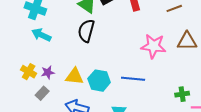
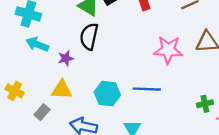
yellow cross: (29, 72) -> (15, 91), moved
purple star: (48, 72) -> (66, 58), moved
yellow triangle: (74, 76) -> (62, 90), moved

